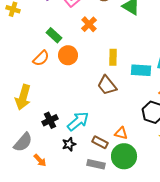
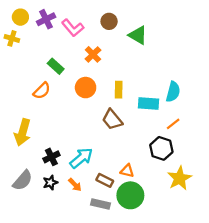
orange circle: (68, 55) -> (86, 88), moved
black star: (69, 144) -> (50, 183), moved
orange arrow: (40, 160) -> (75, 185), moved

